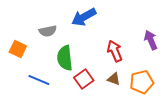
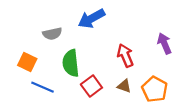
orange square: (18, 49) -> (27, 62), moved
orange pentagon: (142, 82) -> (155, 89), turned -30

